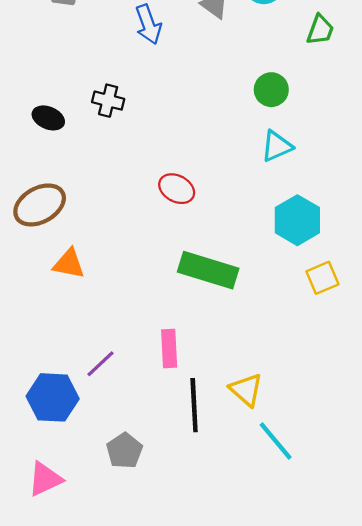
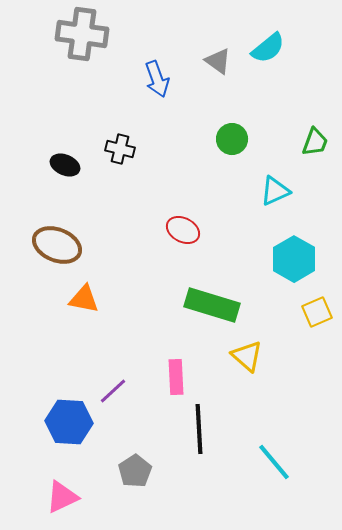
green trapezoid: (320, 30) -> (315, 142), moved
green circle: (271, 90) -> (232, 139), moved
brown ellipse: (40, 205) -> (57, 245), turned 51
yellow triangle: (246, 390) -> (247, 356), moved

